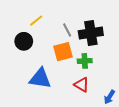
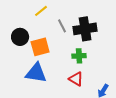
yellow line: (36, 21) -> (41, 11), moved
orange square: (63, 52) -> (40, 47), moved

